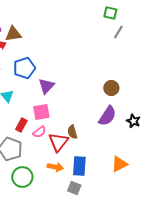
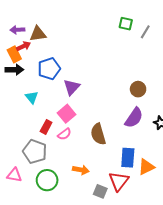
green square: (110, 13) -> (126, 24), moved
pink square: (41, 112) -> (66, 114), turned -30
brown semicircle: (72, 132) -> (98, 134), size x1.5
red triangle: (58, 142) -> (119, 181), moved
blue rectangle: (79, 166) -> (128, 158), moved

